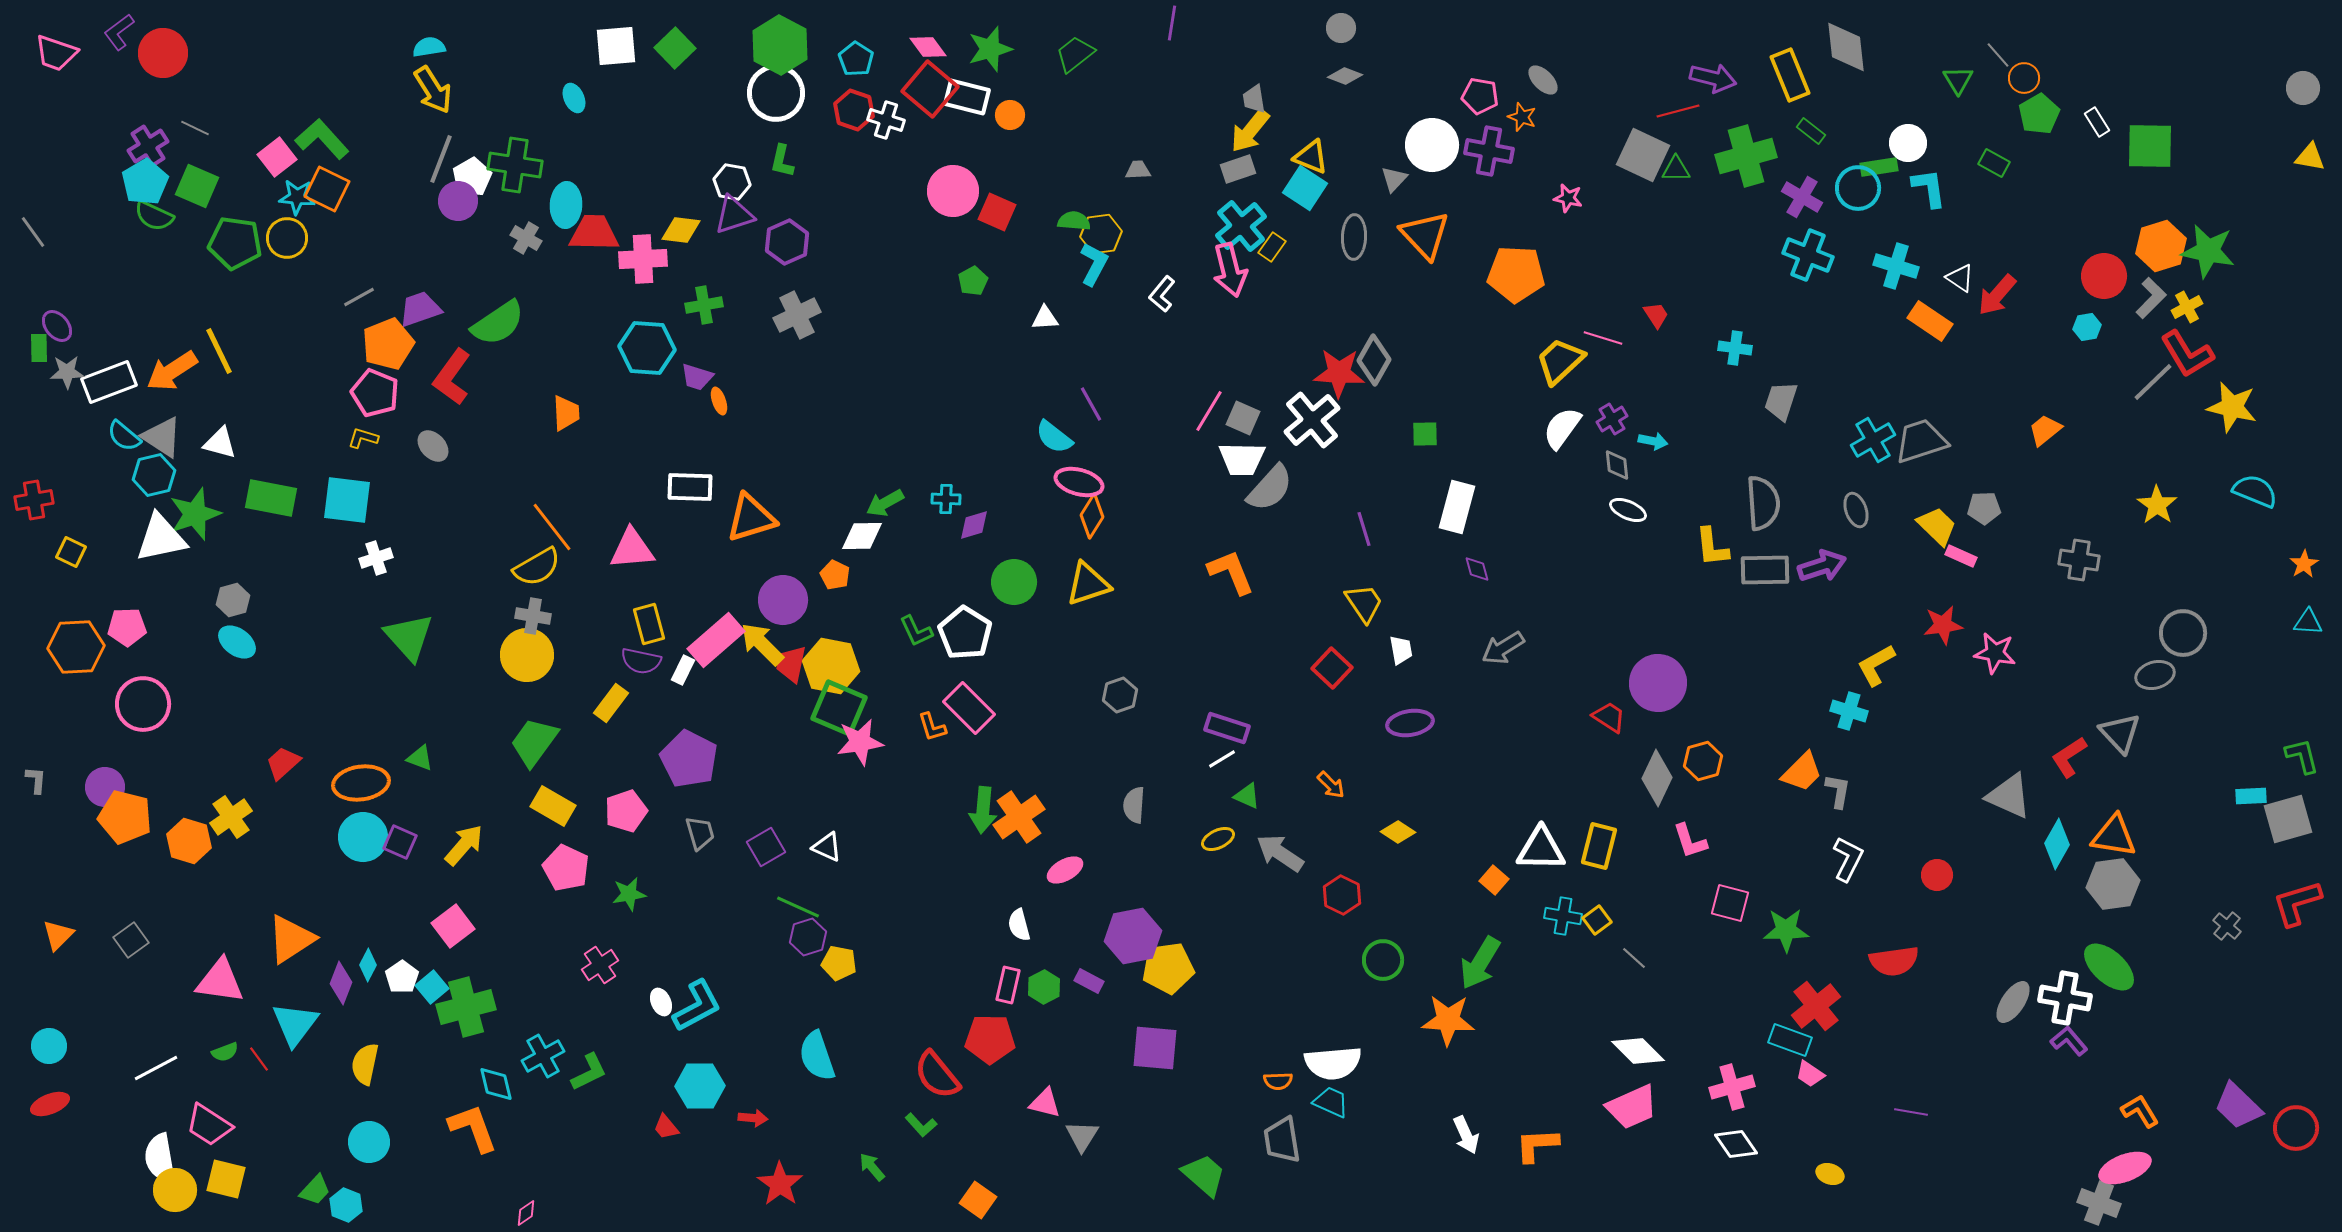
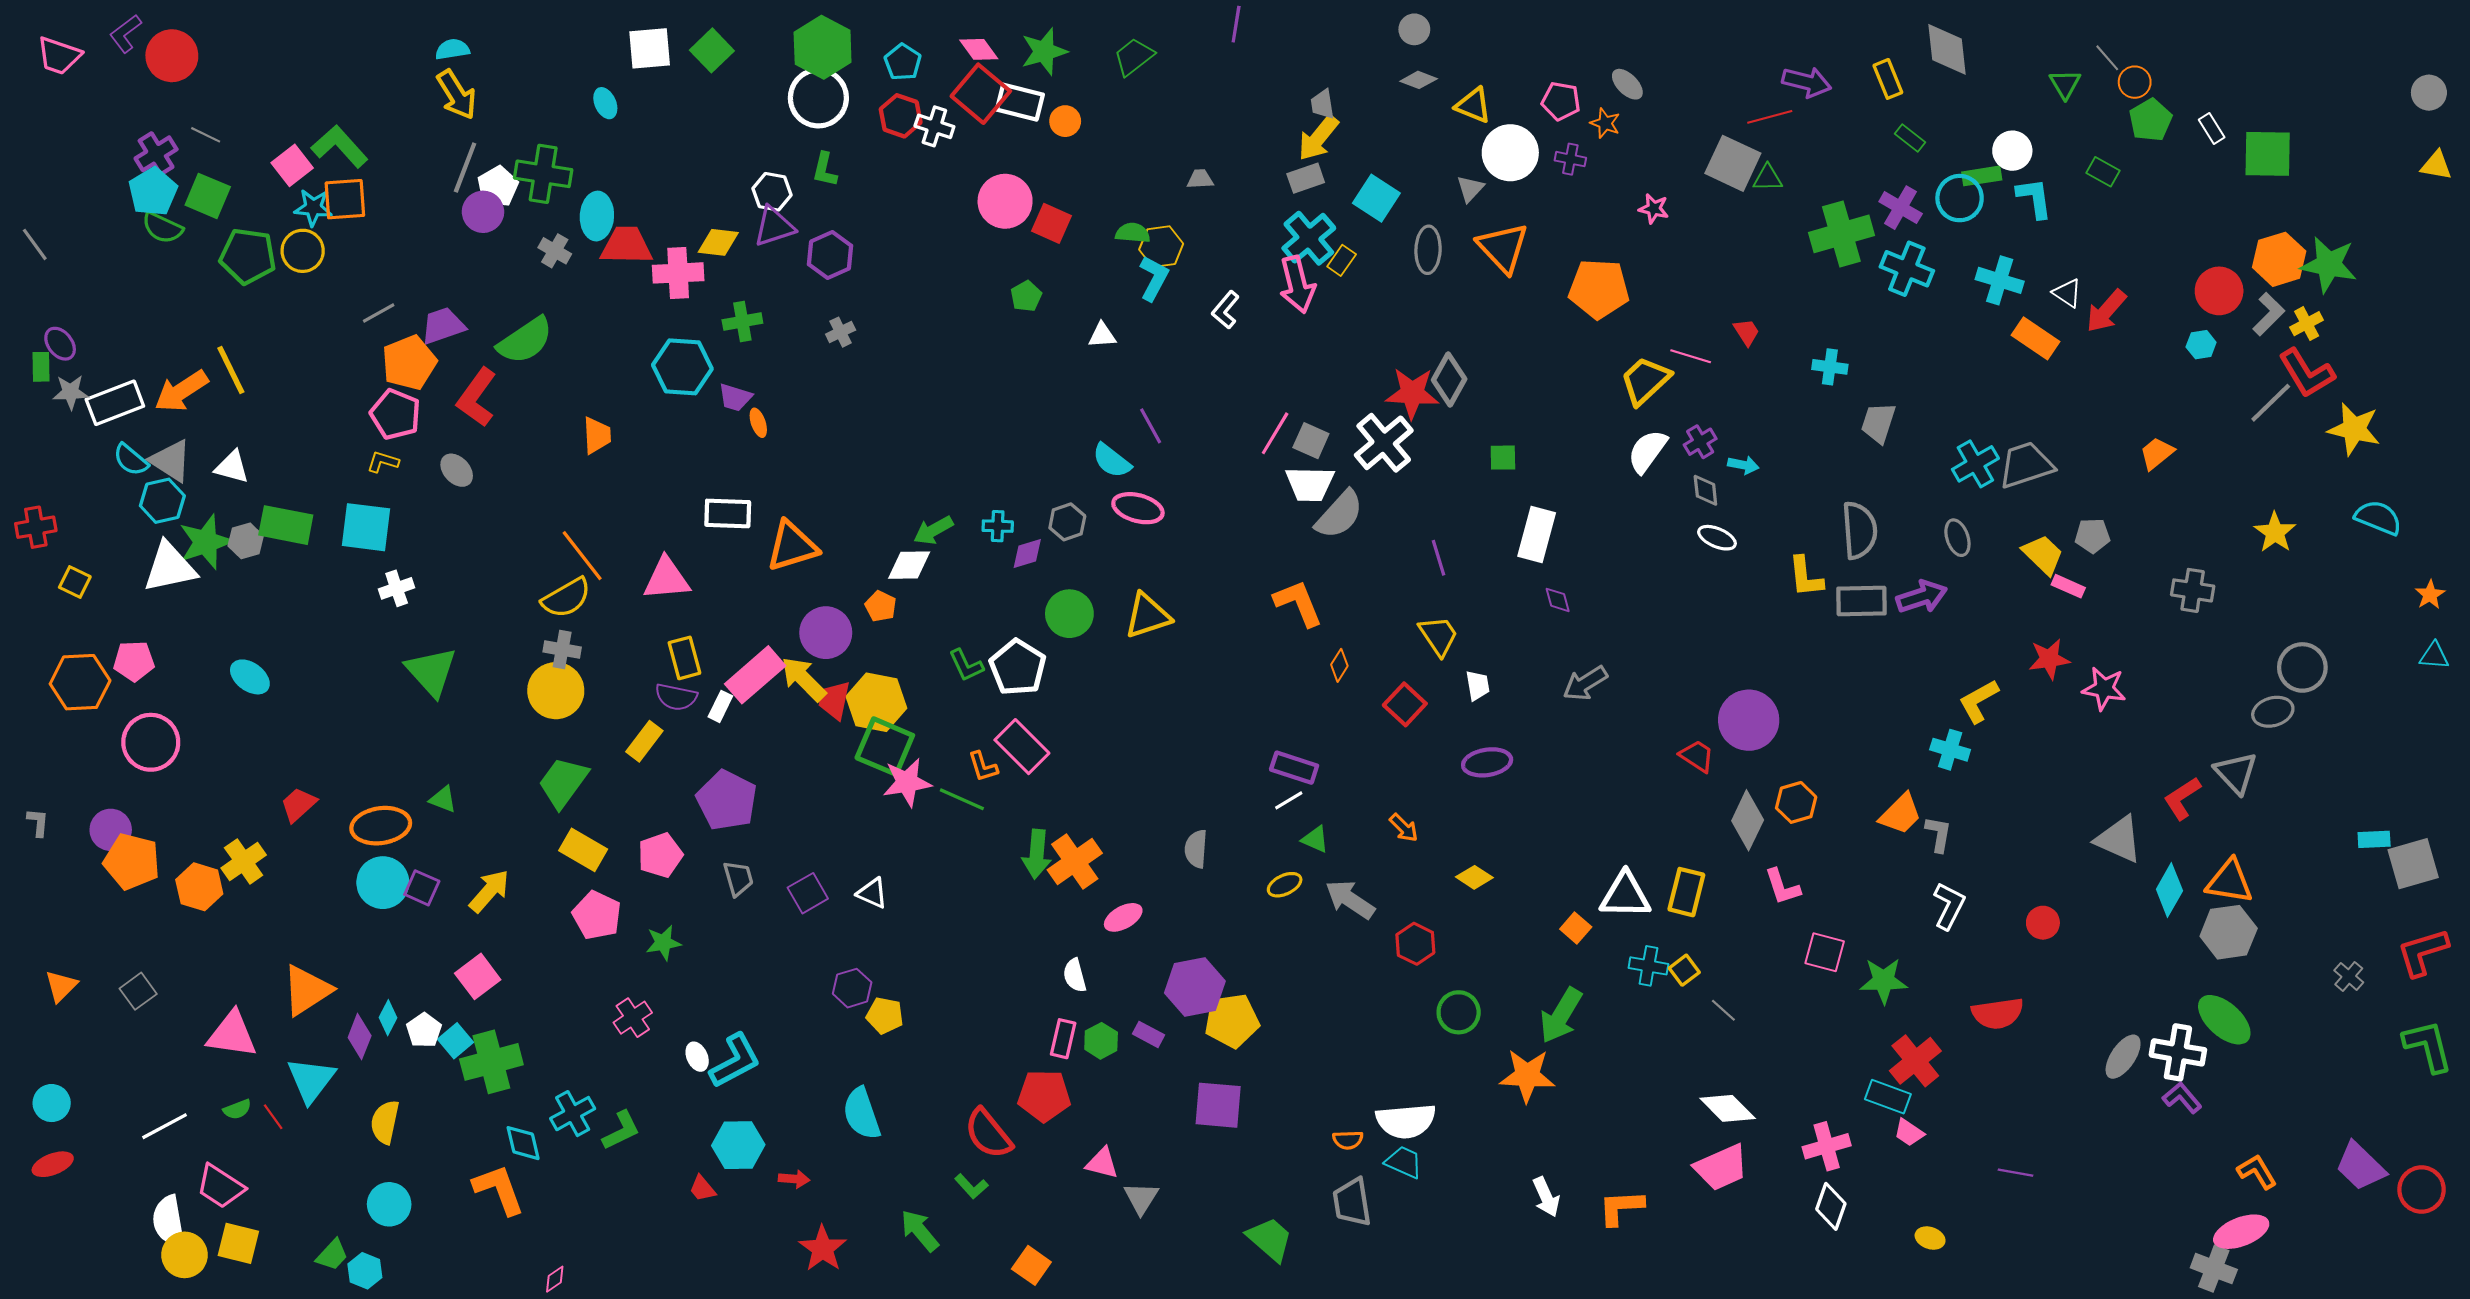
yellow rectangle: (1790, 75) -> (1888, 79), size x0.7
purple cross: (1489, 151) -> (1570, 159), size x0.6
green cross: (1746, 156) -> (1841, 234), moved
yellow triangle: (1311, 157) -> (1473, 105), moved
orange square: (327, 189) -> (345, 199), turned -30
gray cross: (797, 315) -> (841, 332), size x0.6
orange diamond: (1092, 516) -> (1339, 665), moved, size x0.7
gray hexagon: (233, 600) -> (246, 541), moved
gray hexagon: (1120, 695) -> (1067, 522), moved
green L-shape: (2302, 756) -> (2428, 1046), moved, size x1.4
green line: (798, 907) -> (962, 799), moved
white diamond: (1736, 1144) -> (1831, 1206), turned 54
green arrow: (872, 1167) -> (920, 1231), size x1.4

